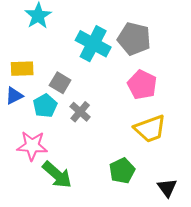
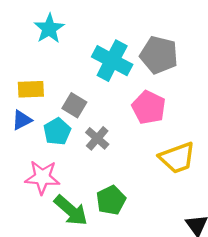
pink pentagon: (142, 85) -> (149, 107), moved
green pentagon: (122, 171) -> (111, 200), moved

